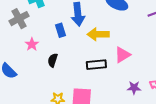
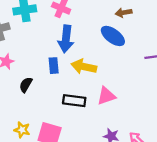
blue rectangle: (61, 30) -> (54, 66), moved

